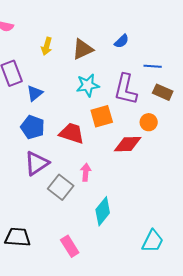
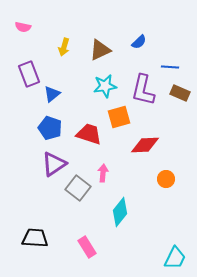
orange circle: (149, 122) -> (166, 179), moved
cyan trapezoid: (153, 241) -> (175, 258), moved

